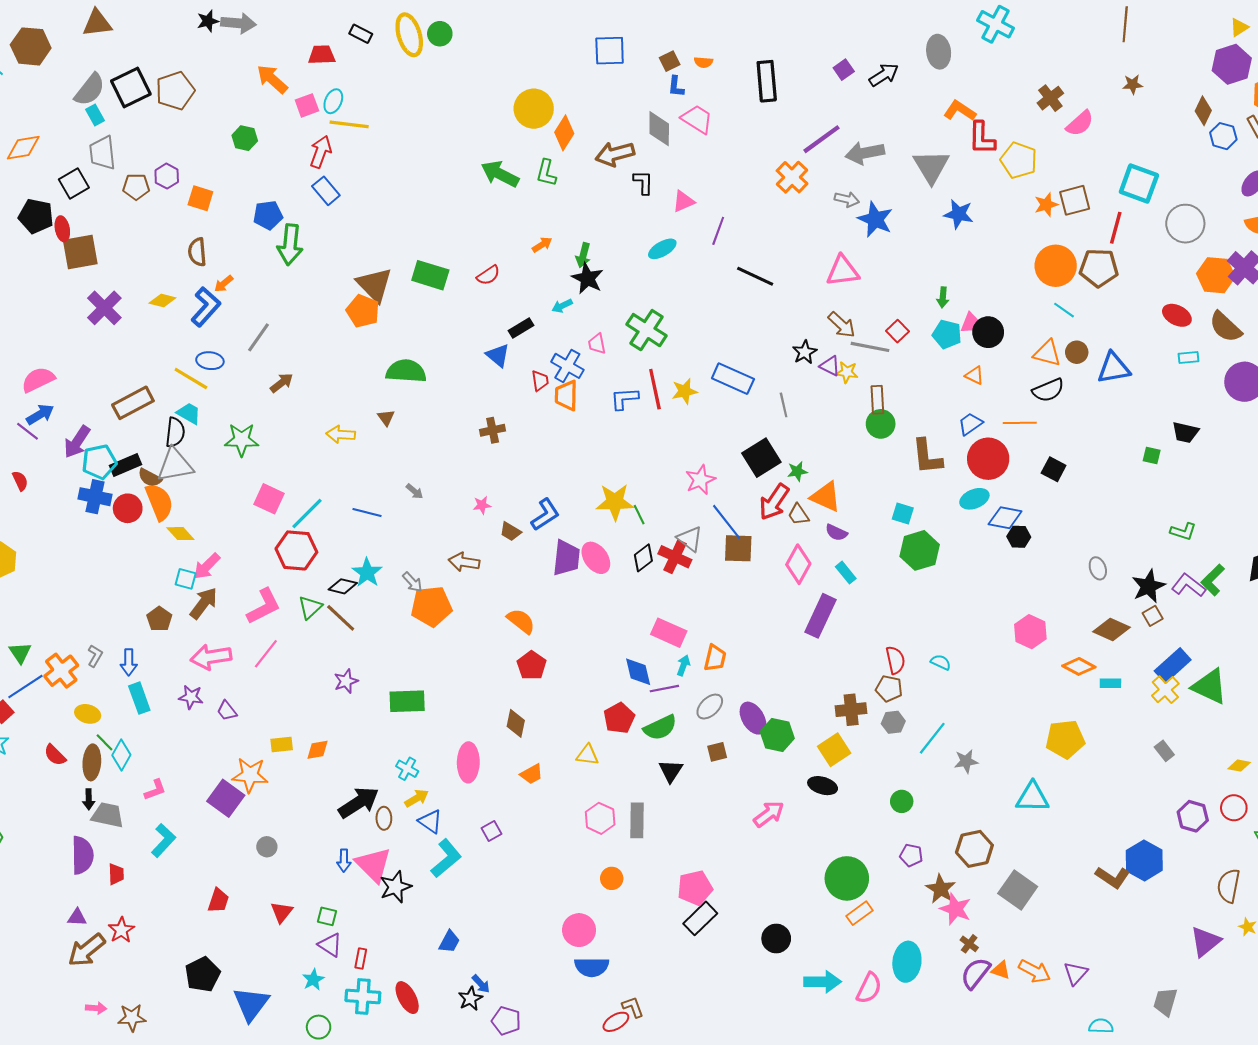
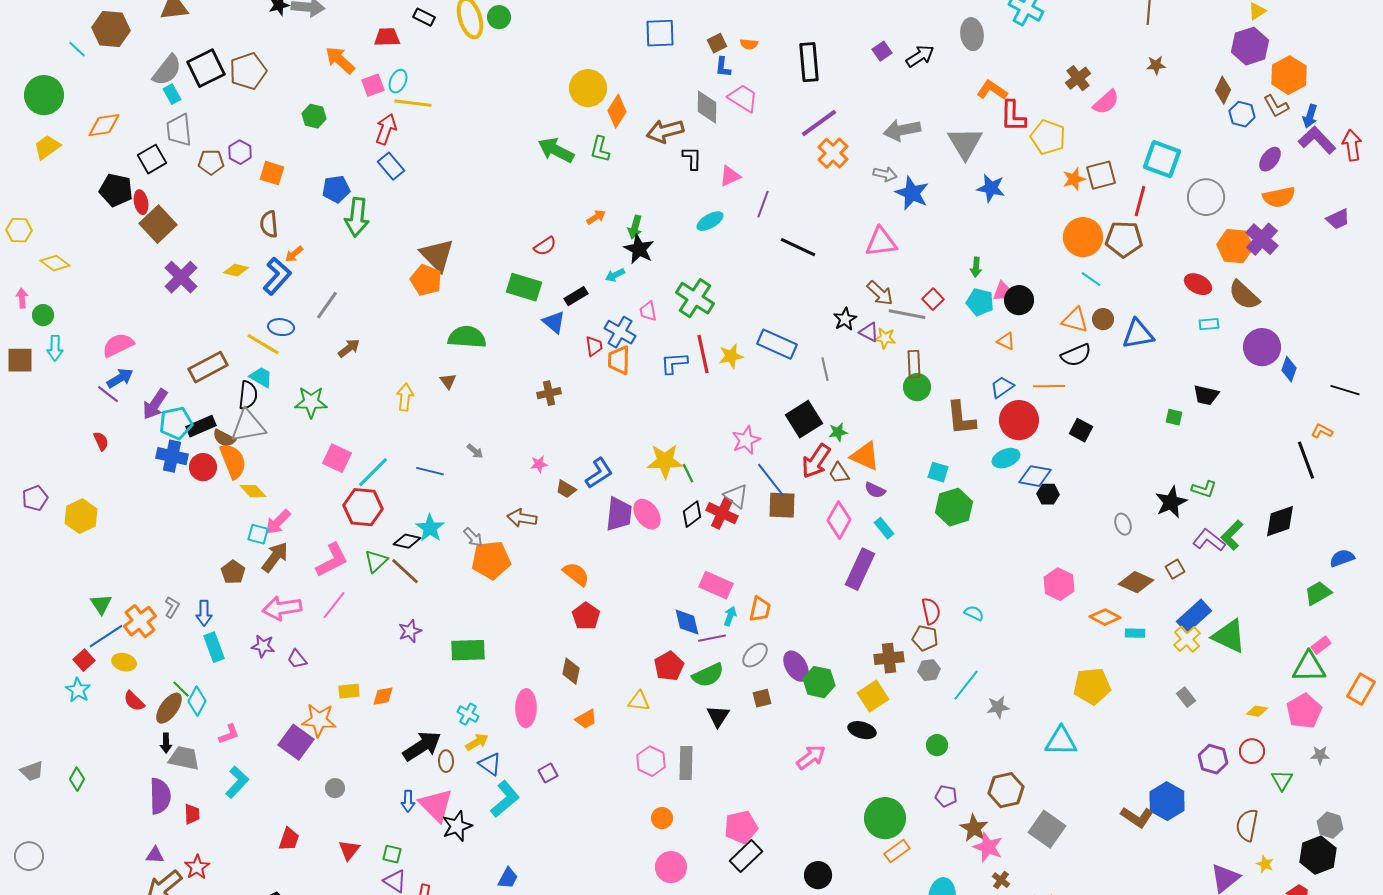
purple line: (822, 139) -> (819, 123), moved
brown square: (80, 252) -> (158, 224), turned -33
green rectangle: (430, 275) -> (524, 287), moved
yellow arrow: (341, 434) -> (405, 397), turned 92
black star: (1148, 586) -> (1171, 502), moved
yellow ellipse: (88, 714) -> (124, 662), moved
brown ellipse: (92, 762) -> (169, 708), turned 32
pink circle: (579, 930) -> (671, 867), moved

